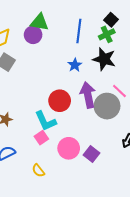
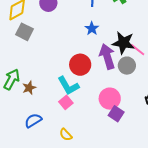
black star: (104, 59) -> (123, 43), moved
gray circle: (107, 106) -> (127, 66), size x0.7
pink circle: (69, 148) -> (110, 99), moved

